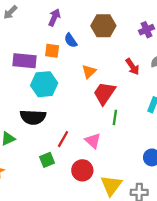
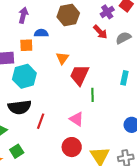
blue semicircle: (71, 40) -> (41, 33), turned 136
red arrow: (132, 67) -> (100, 32), moved
red line: (63, 139) -> (41, 121), moved
green square: (47, 160) -> (17, 151), moved

